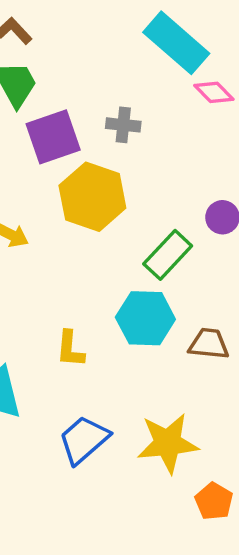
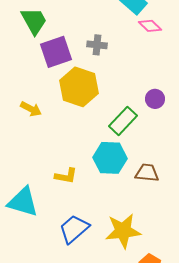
yellow L-shape: (70, 349) -> (66, 176), turned -85

